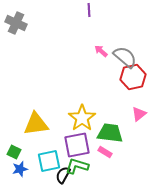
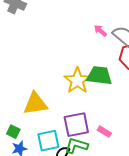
yellow star: (82, 118) -> (77, 81), moved
green trapezoid: (110, 133) -> (99, 76), moved

